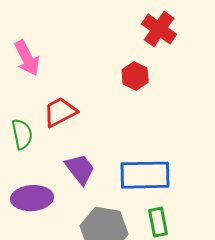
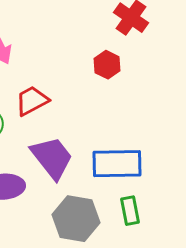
purple trapezoid: (80, 169) -> (52, 158), size x1.4

